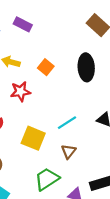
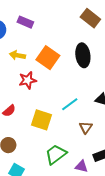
orange square: (46, 67) -> (48, 58), size x1.6
brown triangle: (69, 151) -> (86, 128), moved

